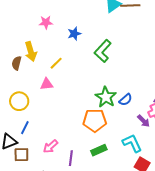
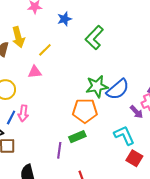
green star: (106, 97) -> (97, 86), turned 30
blue semicircle: (126, 100) -> (118, 89), size x1.6
pink arrow: (51, 146) -> (23, 113), moved, turned -42
green rectangle: (99, 150) -> (77, 137), moved

